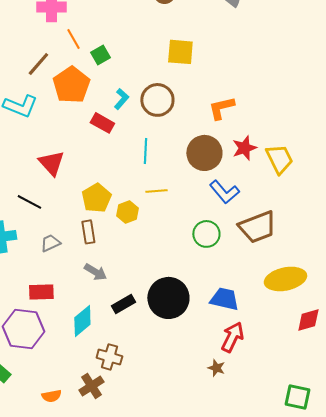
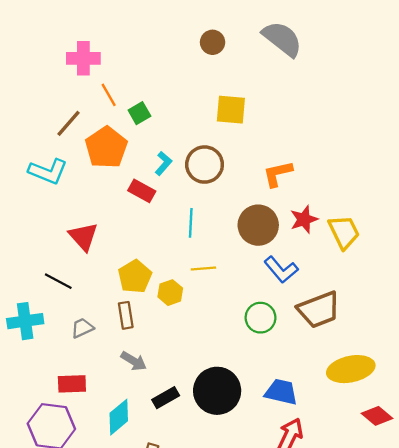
red diamond: (308, 320) -> (377, 416), turned 56

